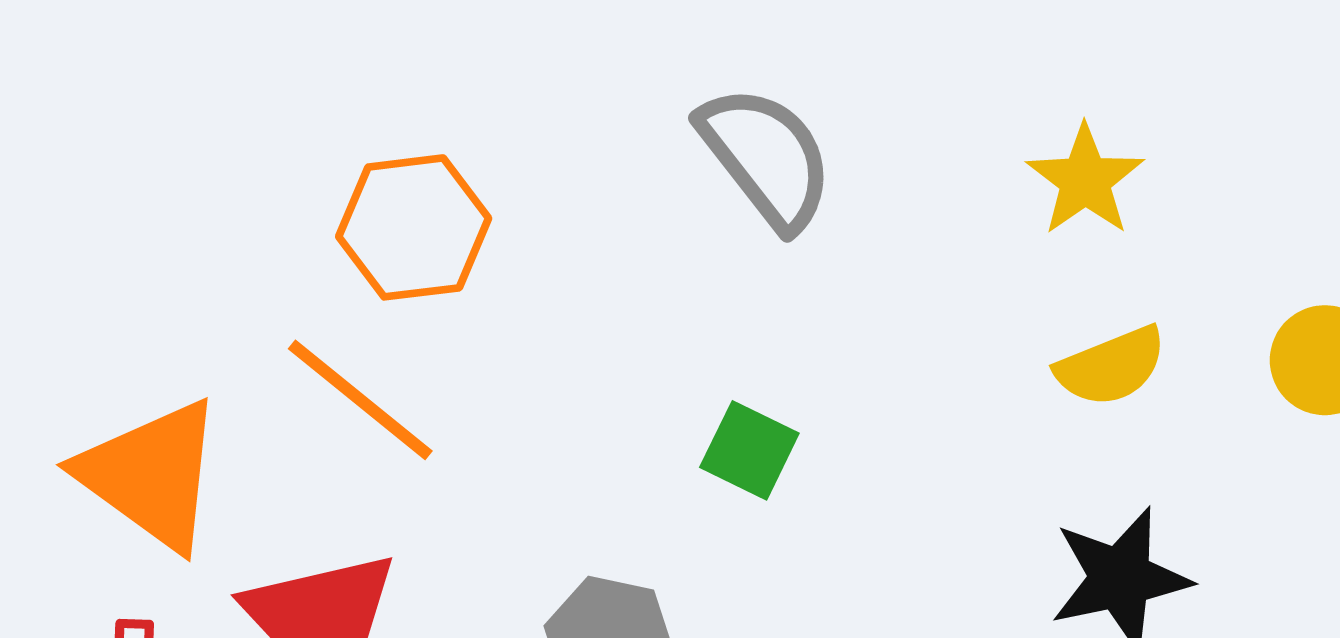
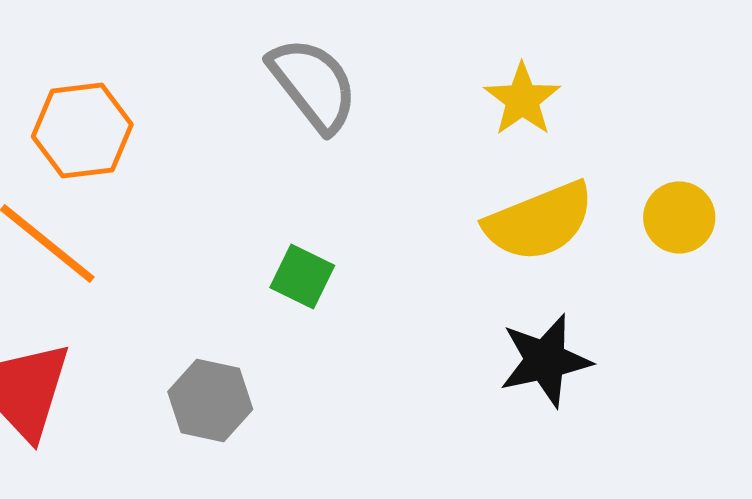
yellow semicircle: (1111, 366) -> (539, 221), size x1.5

